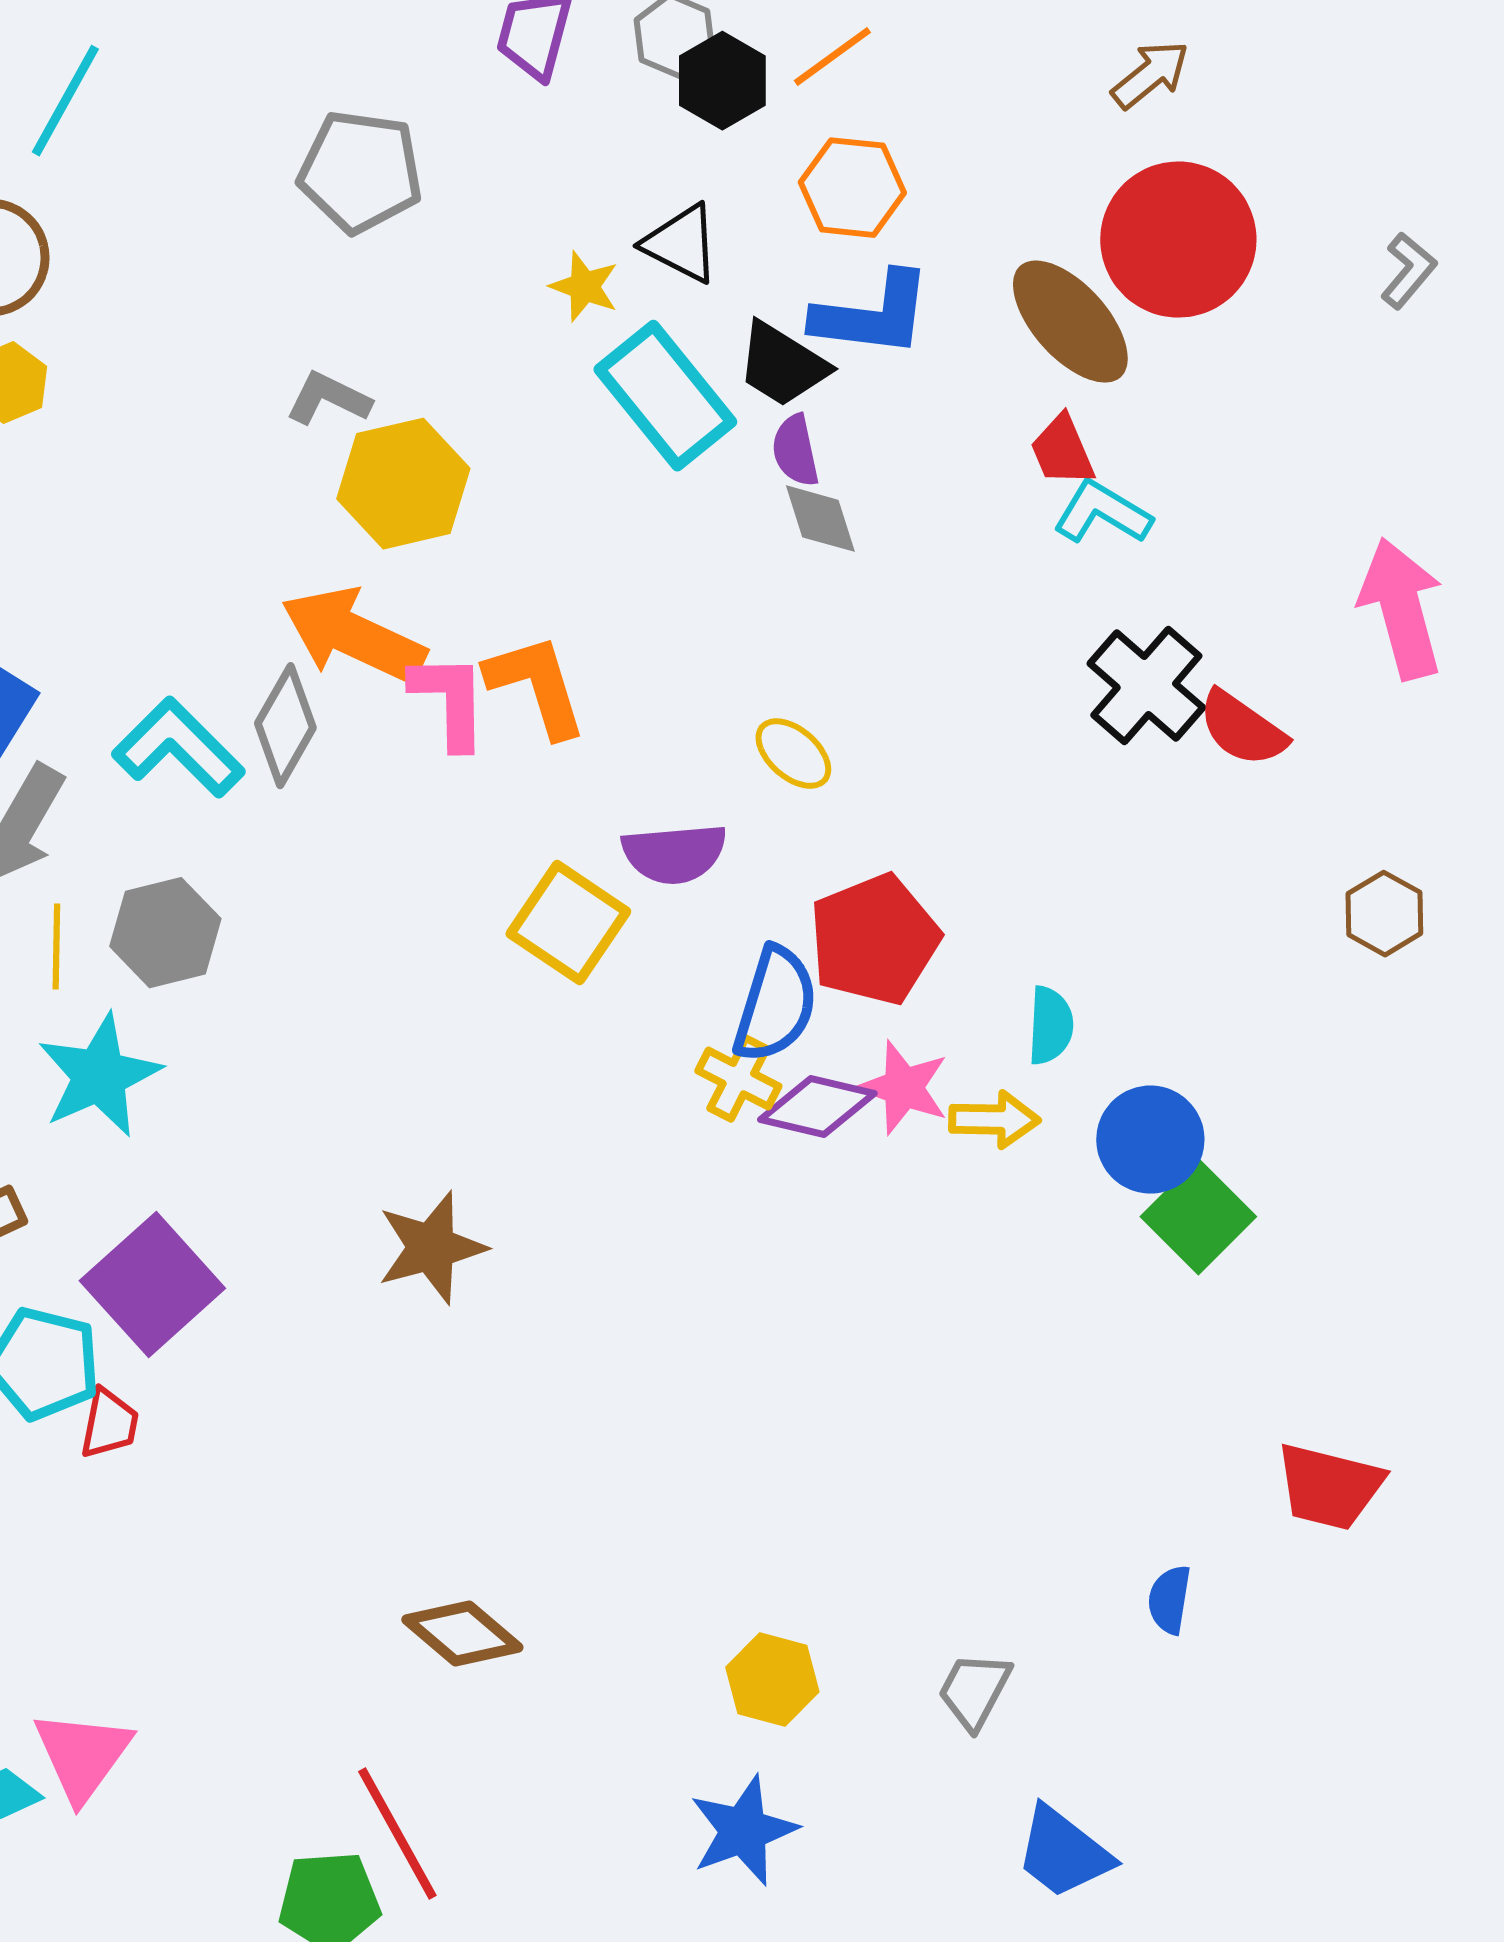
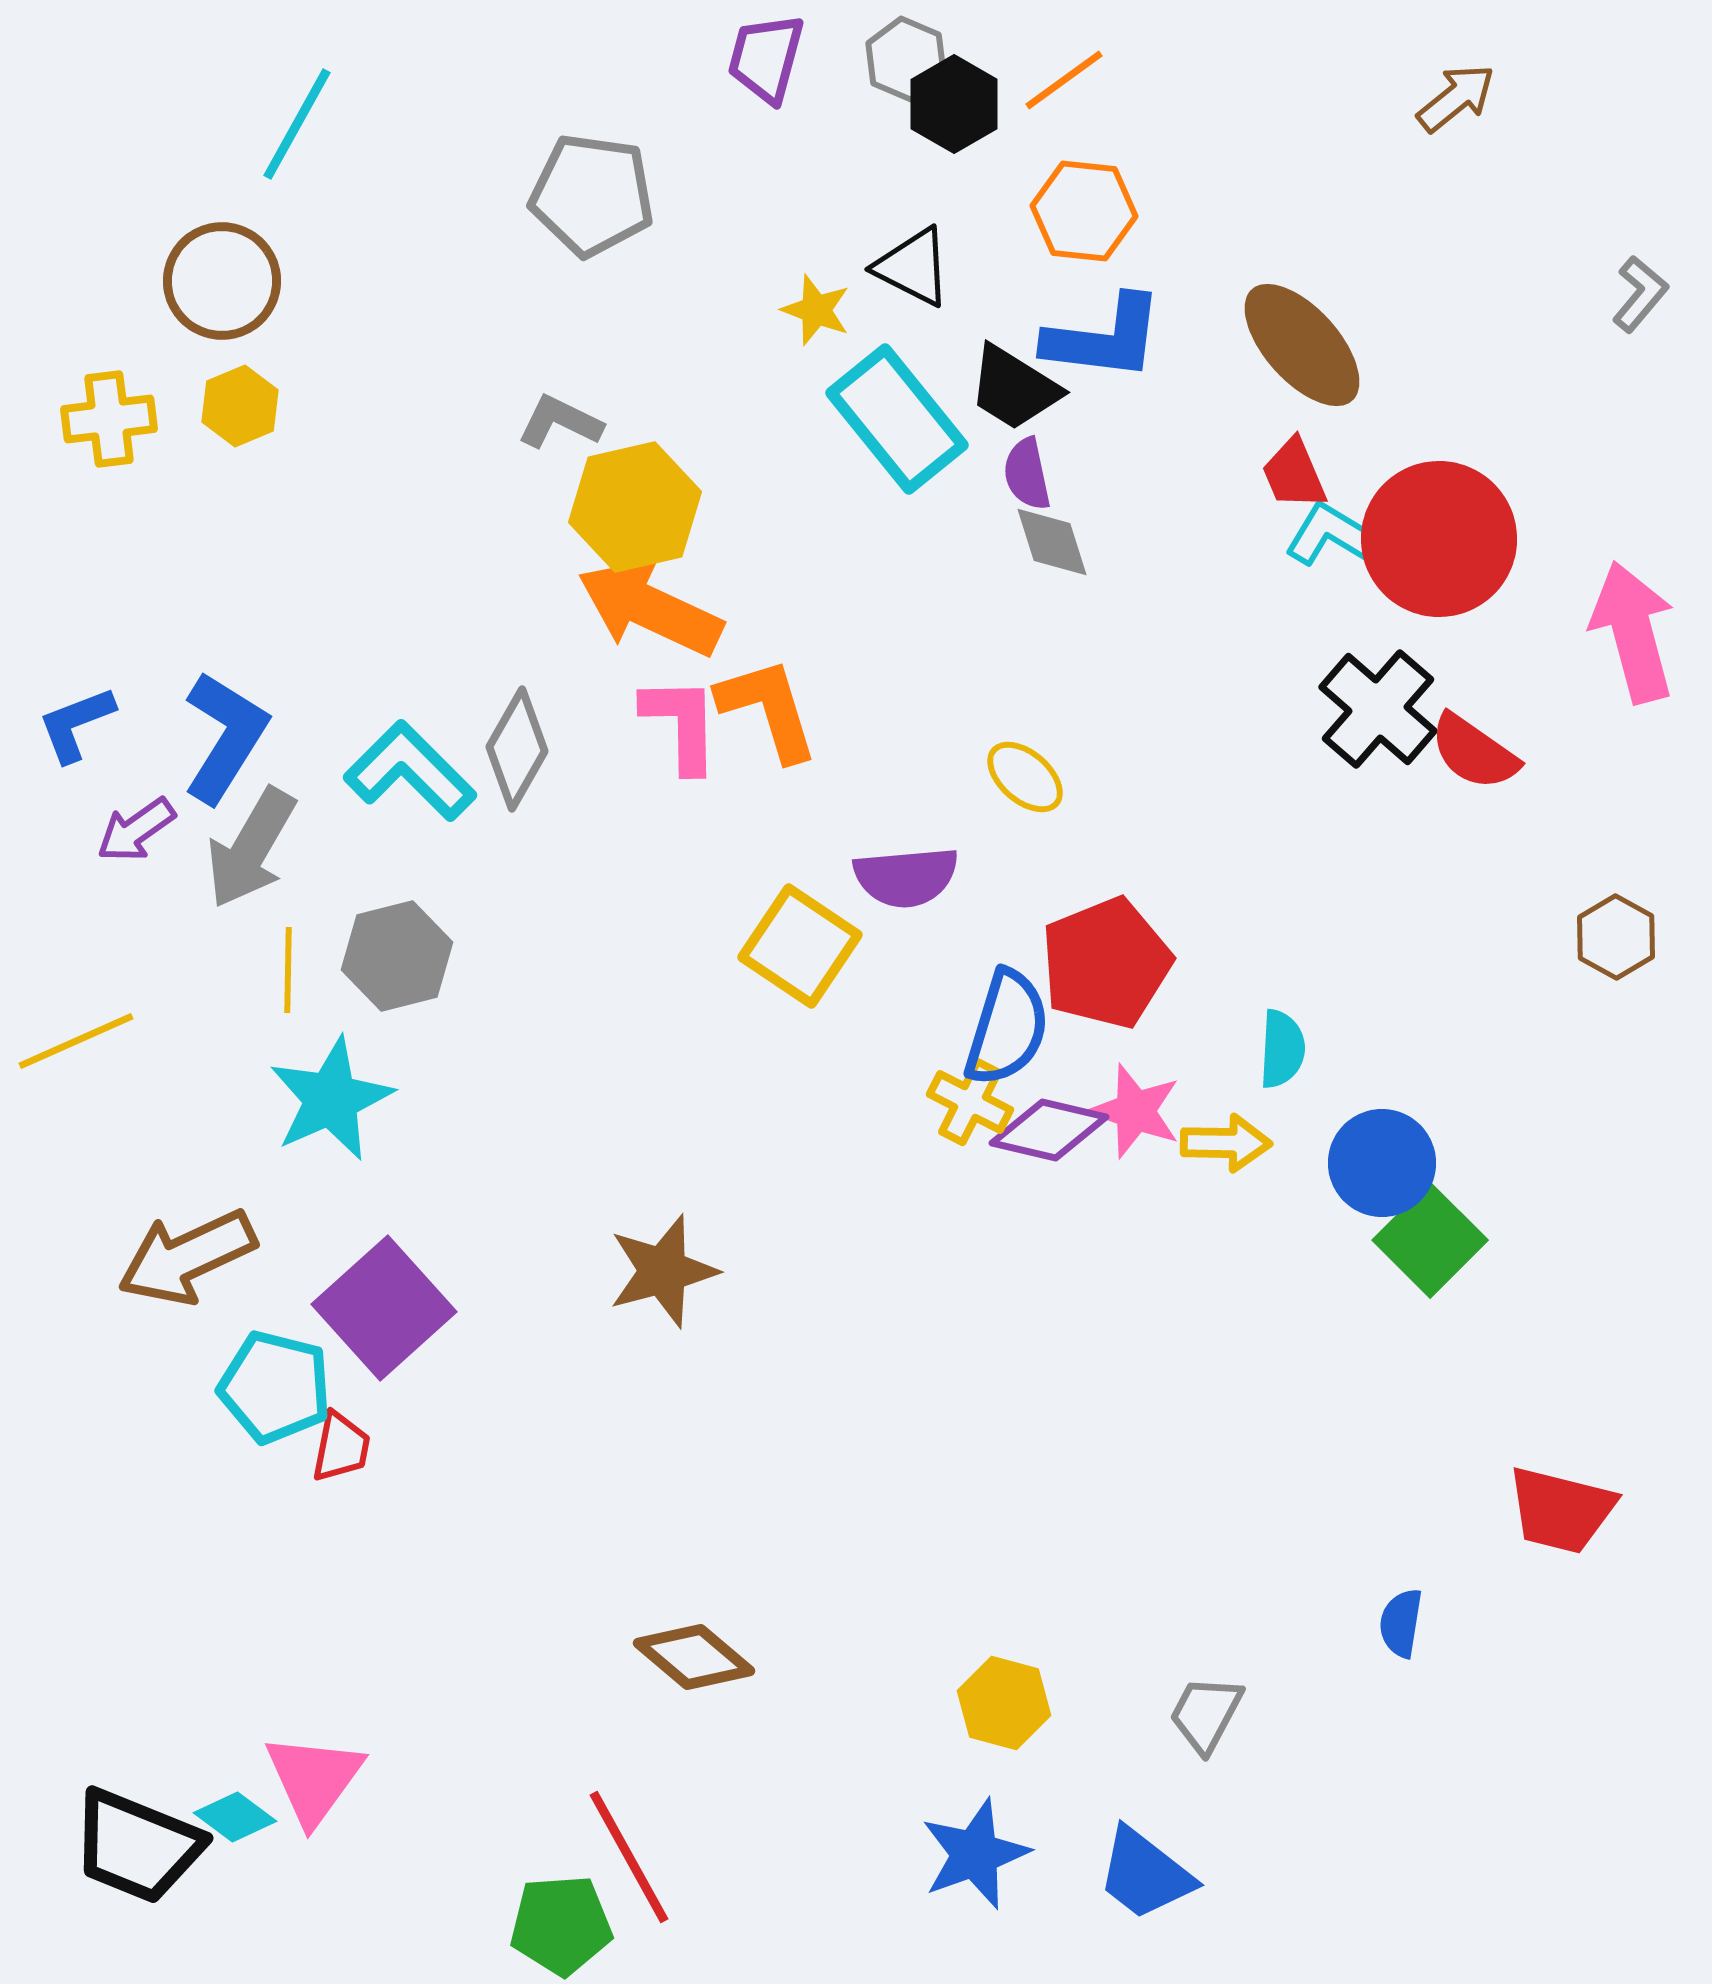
brown arrow: (1150, 75) -> (1456, 98), moved
red circle: (1178, 240) -> (1439, 539), moved
orange arrow: (353, 636) -> (650, 608), moved
blue trapezoid: (1063, 1853) -> (1145, 1874), moved

